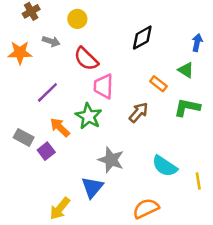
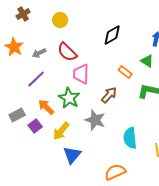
gray arrow: (51, 41) -> (39, 53), moved, turned 136
orange star: (20, 53) -> (14, 47), turned 30
gray rectangle: (24, 137) -> (17, 115), turned -56
gray star: (111, 160) -> (95, 120), moved
cyan semicircle: (165, 166) -> (130, 138), turned 50
yellow arrow: (60, 208) -> (61, 131), moved

